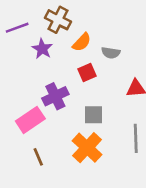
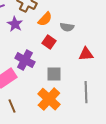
red square: (87, 73) -> (49, 42), turned -32
purple cross: (55, 96) -> (25, 60), turned -36

